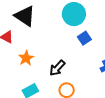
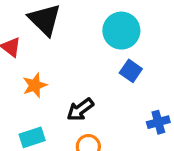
blue square: (84, 38) -> (131, 71), turned -32

